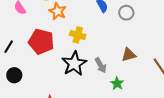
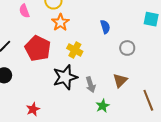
gray circle: (126, 13) -> (127, 48), moved
brown triangle: (129, 55) -> (120, 80), turned -42

